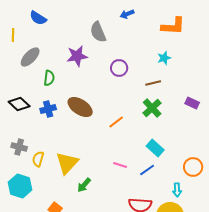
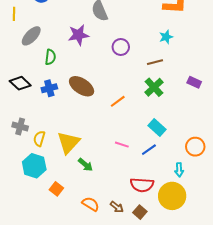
green arrow: (84, 185) -> (86, 165), turned -91
cyan hexagon: (20, 186) -> (34, 166), moved

